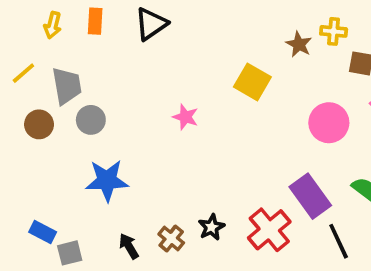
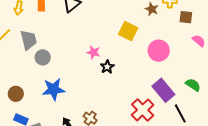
pink circle: (329, 123) -> (159, 51), moved
brown circle: (39, 124) -> (16, 94), moved
black star: (211, 227) -> (107, 67), moved

